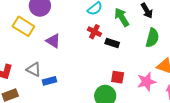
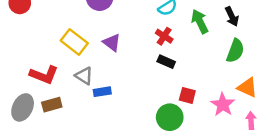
yellow rectangle: (23, 26) -> (74, 42), moved
black rectangle: (112, 43) -> (166, 62), moved
pink star: (146, 82) -> (223, 105), turned -30

